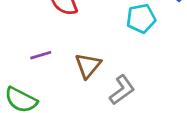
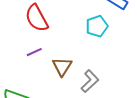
purple line: (41, 55) -> (34, 52), moved

